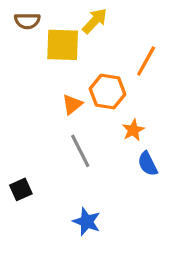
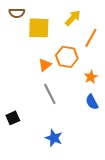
yellow arrow: (95, 21) -> (73, 18), moved
orange star: (133, 130) -> (91, 77), moved

